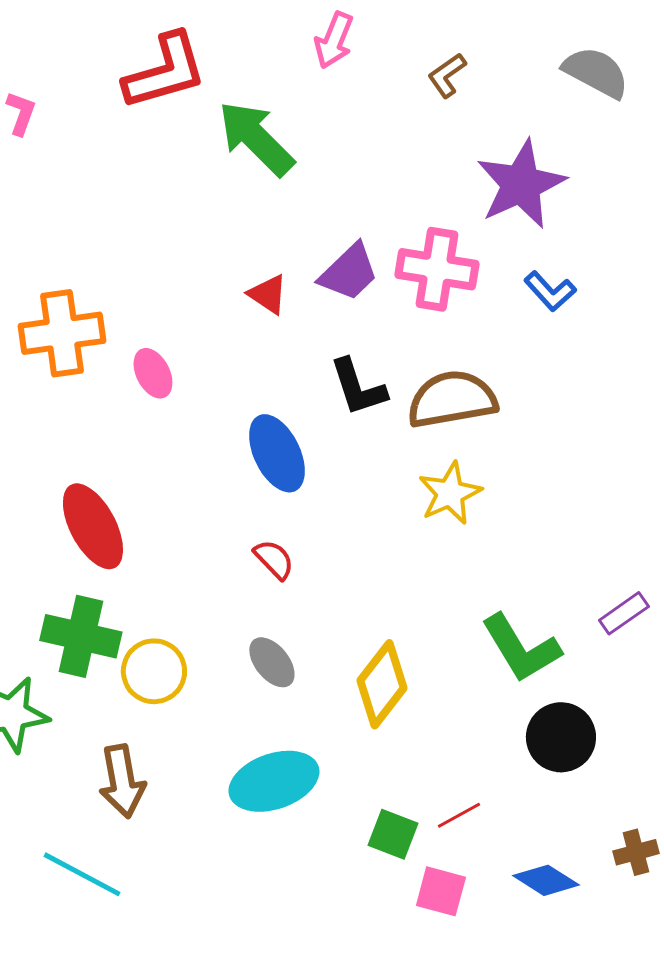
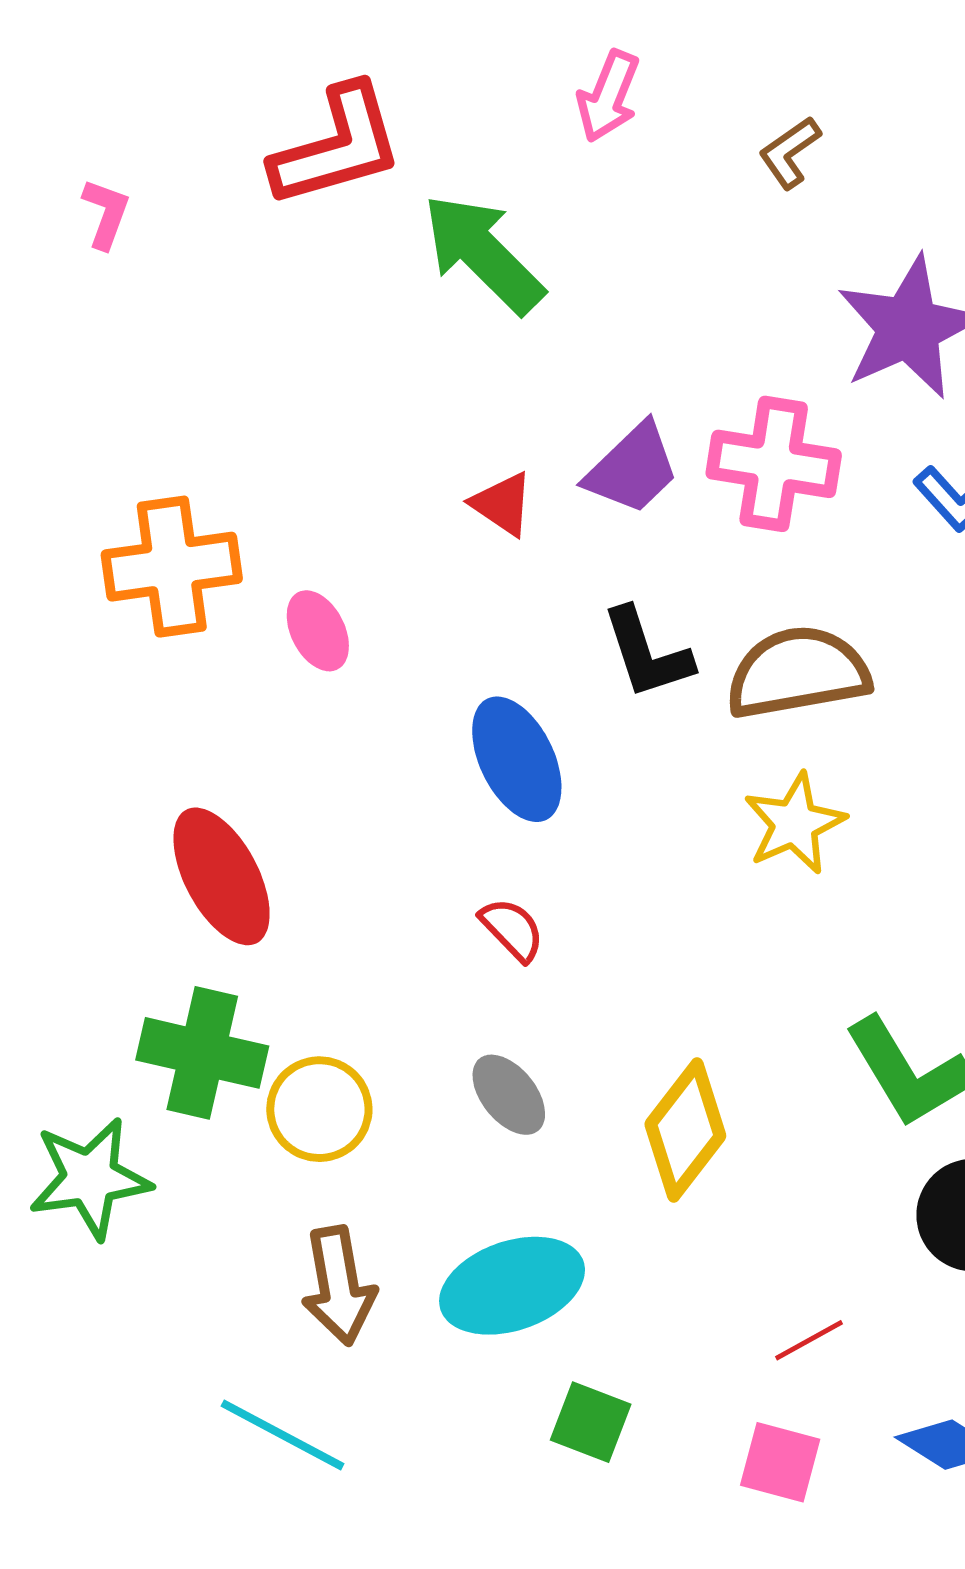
brown arrow: (122, 781) -> (339, 1286), moved
green square: (393, 834) -> (591, 1422), moved
cyan line: (82, 874) -> (283, 1435), moved

